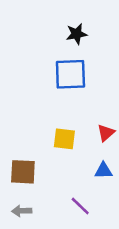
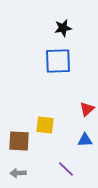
yellow square: (64, 139) -> (45, 125), moved

